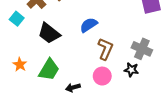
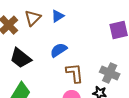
brown L-shape: (105, 49) -> (75, 73), turned -30

